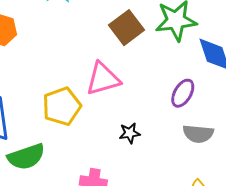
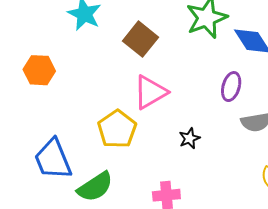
brown square: (126, 28) -> (140, 39), moved

